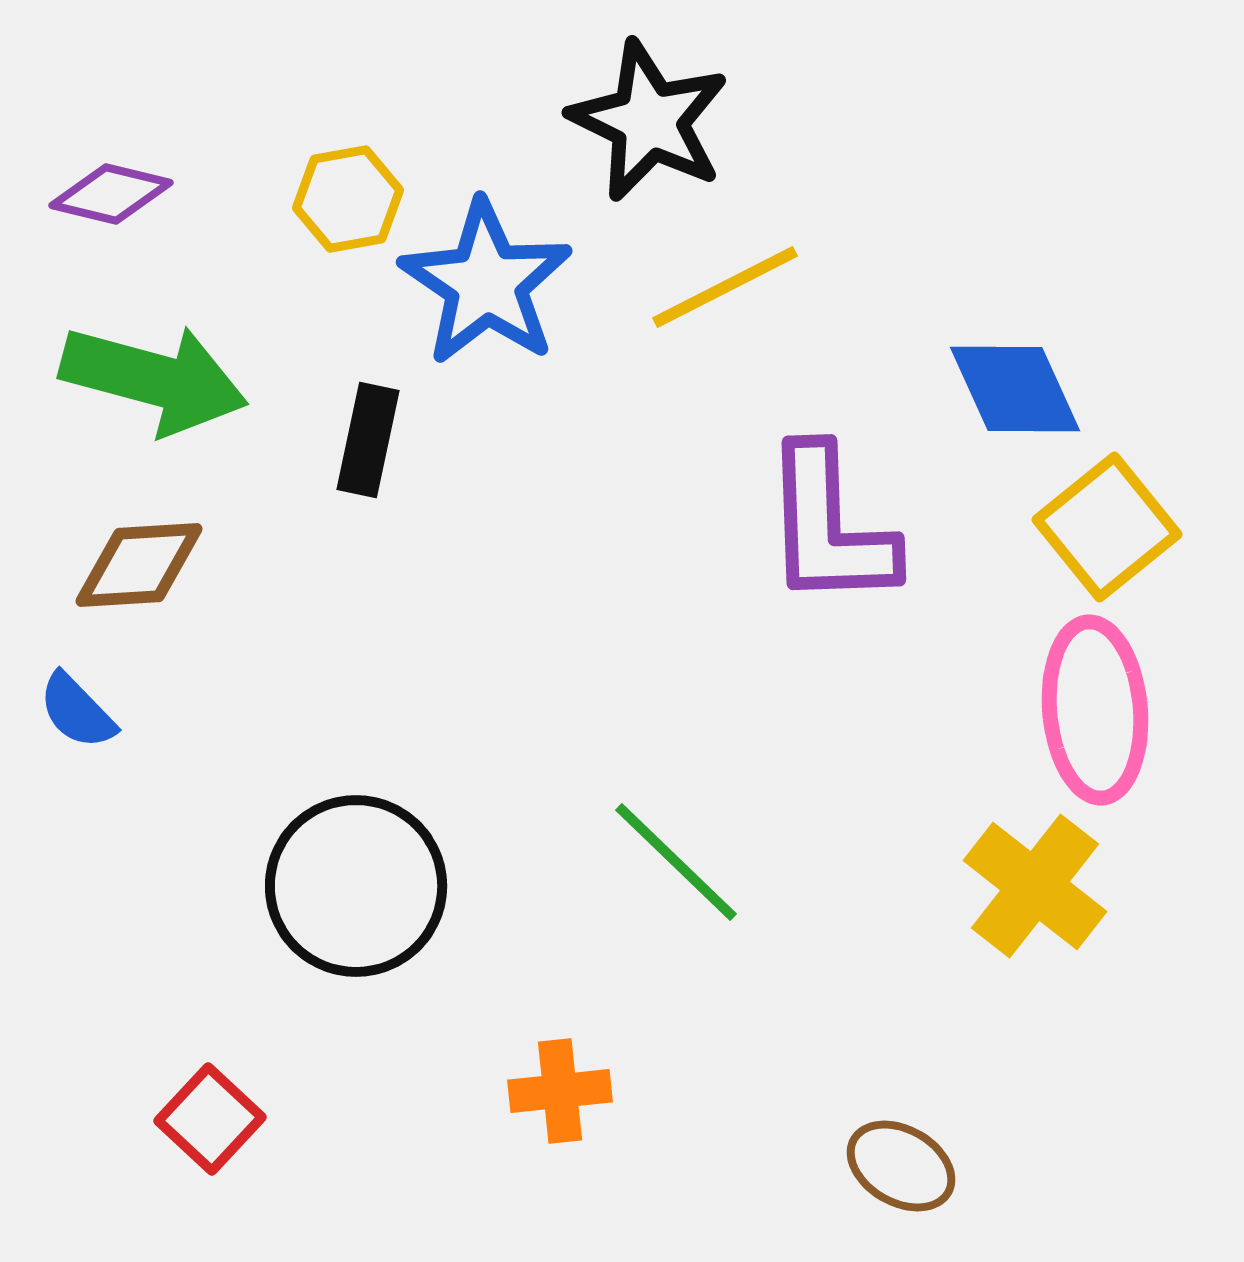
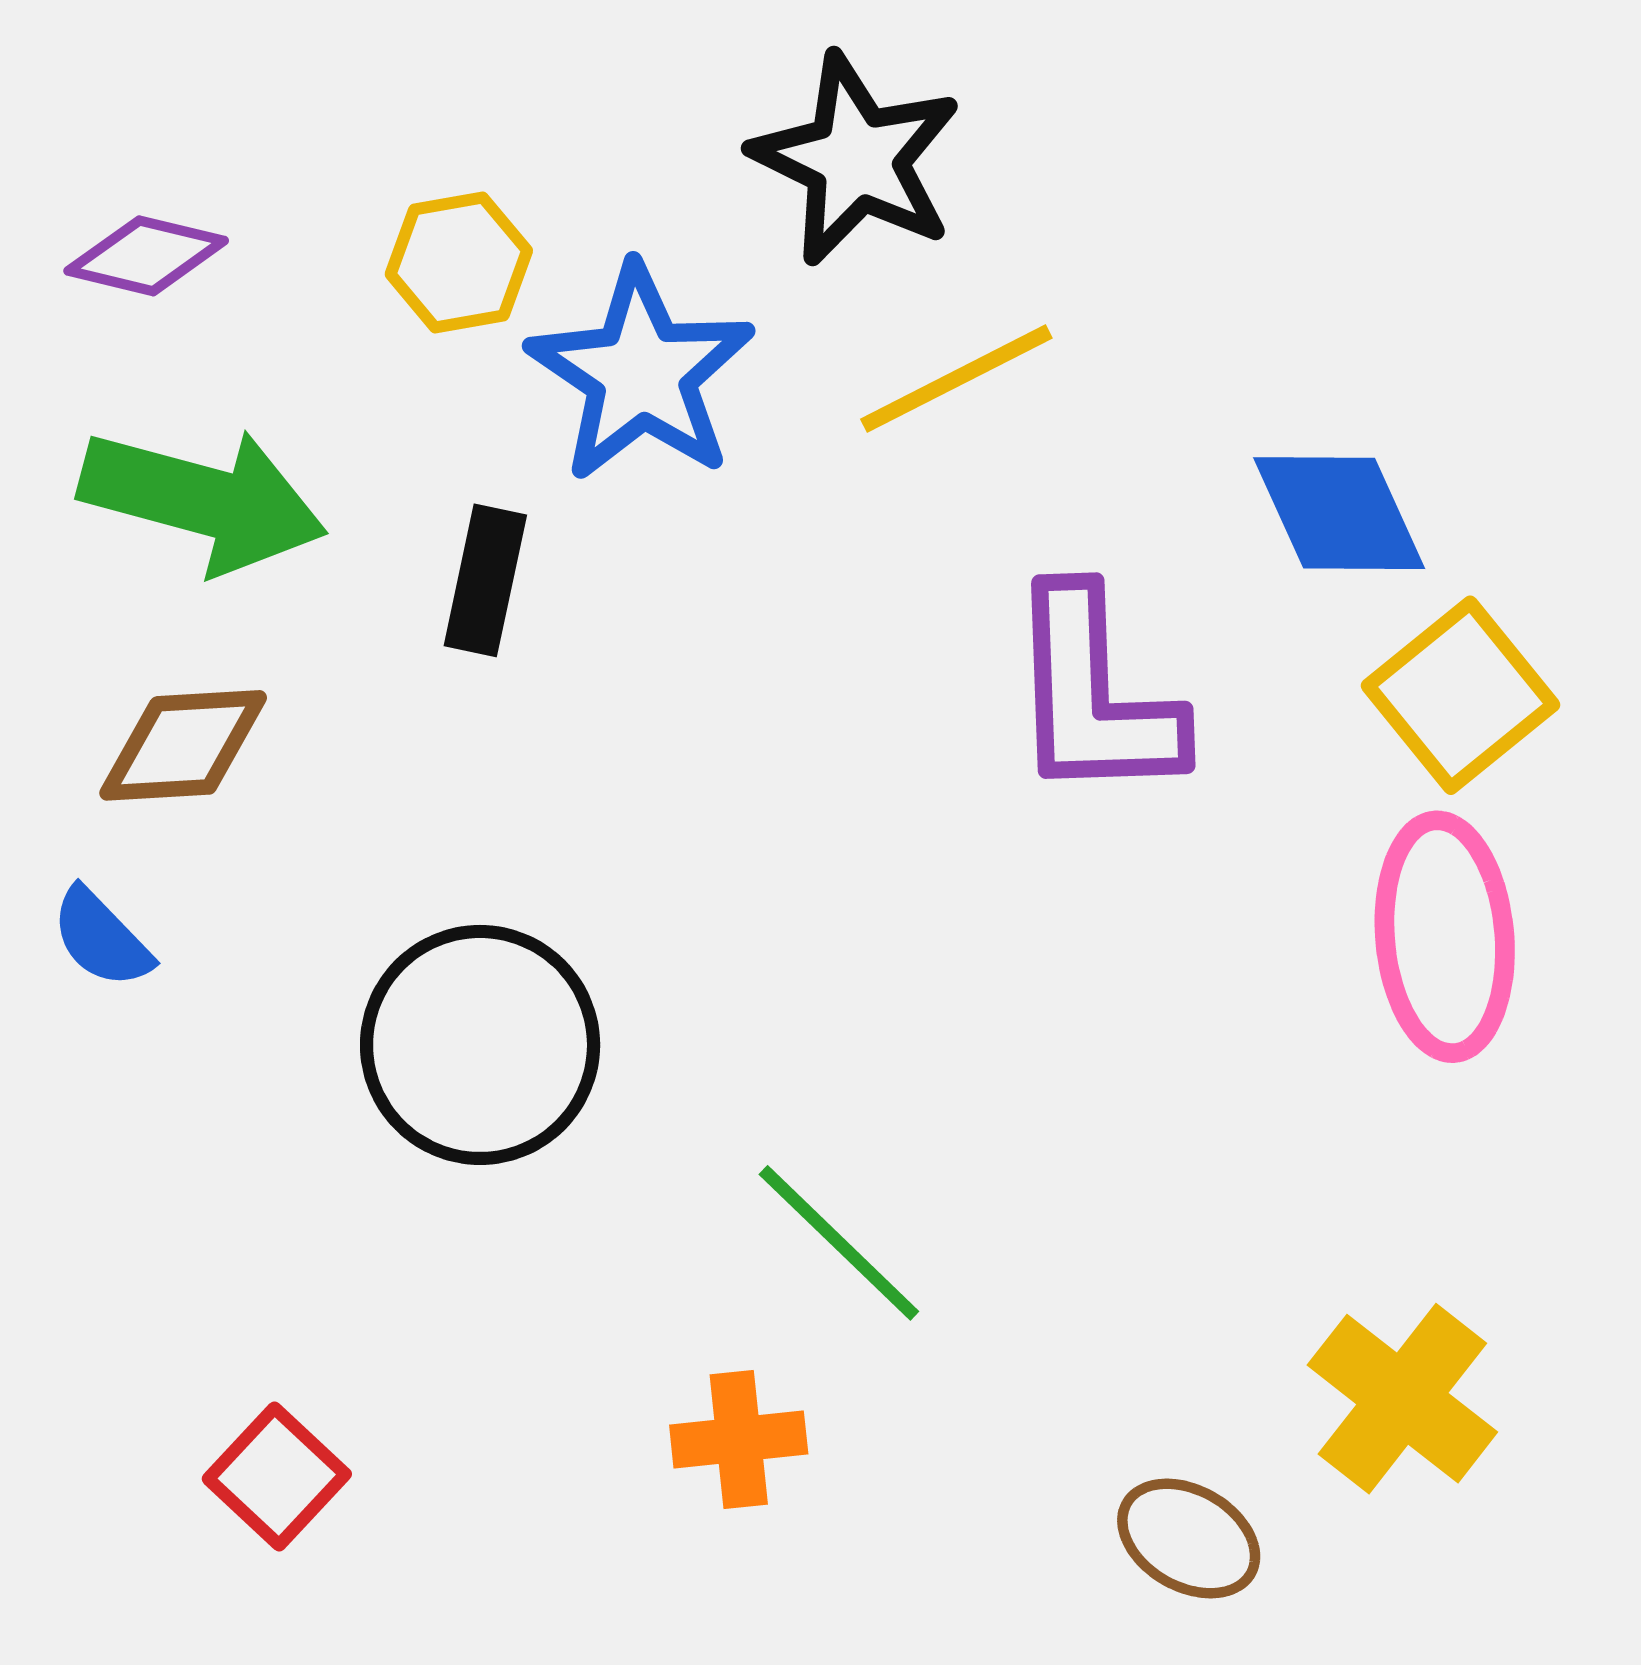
green line: (676, 862) -> (839, 1243), moved
black circle: (356, 886) -> (480, 1045), moved
yellow cross: (1035, 886) -> (1402, 1399), moved

